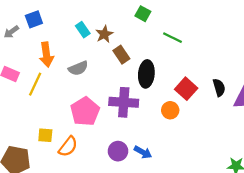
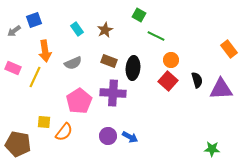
green square: (143, 14) -> (139, 15), moved
brown star: (104, 34) -> (105, 30), moved
brown rectangle: (121, 55) -> (109, 61), moved, turned -35
orange circle: (170, 110) -> (171, 60), moved

